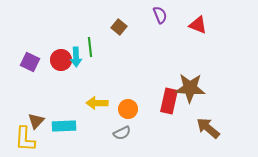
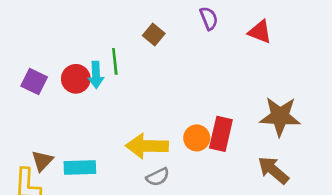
brown star: (190, 88) -> (280, 116), moved
yellow arrow: (97, 103) -> (147, 146), moved, size x1.4
orange circle: (128, 109) -> (197, 138), moved

